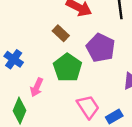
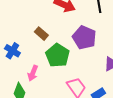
brown rectangle: (61, 33) -> (41, 34), moved

